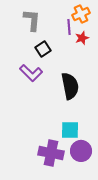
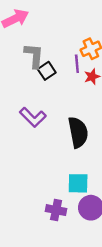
black square: (43, 49) -> (47, 71), moved
purple cross: (51, 153) -> (56, 210), size x0.7

